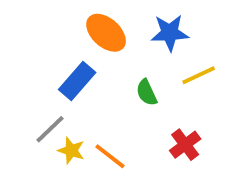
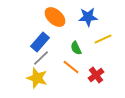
gray line: (50, 129) -> (41, 58), moved
yellow star: (71, 150) -> (37, 78), size x1.5
orange line: (110, 156) -> (71, 67), moved

